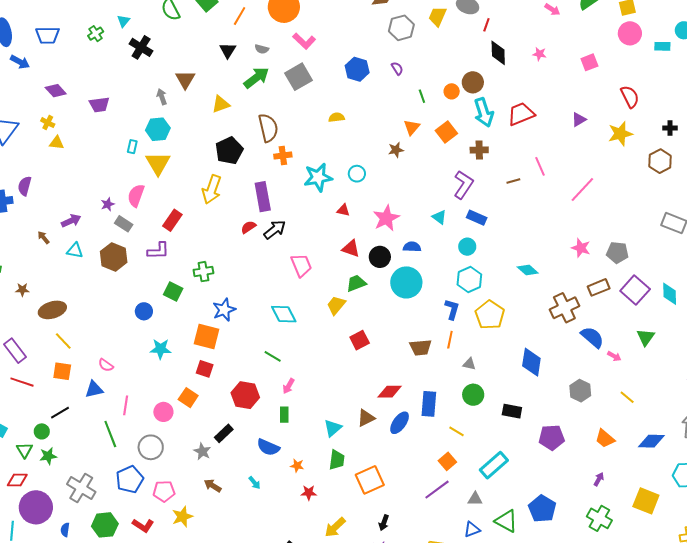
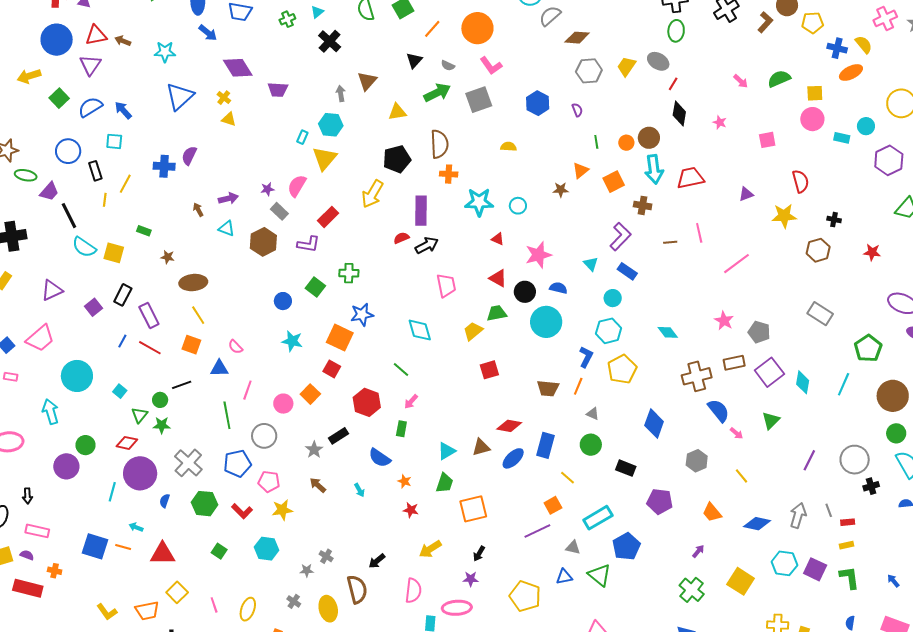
purple diamond: (56, 91) -> (238, 68), size x1.4
blue pentagon: (542, 509) -> (626, 546), moved

